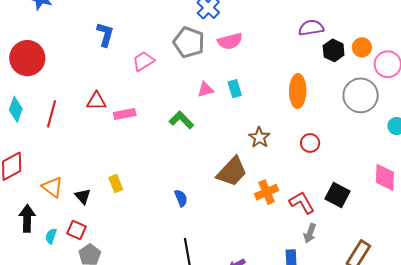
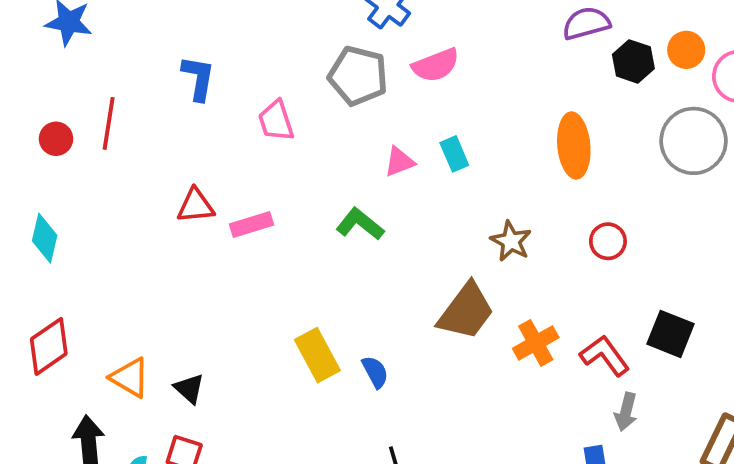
red circle: (27, 58) -> (56, 139), size x0.5
pink trapezoid: (143, 61) -> (276, 121), turned -70
red line: (51, 114) -> (109, 123), moved
yellow rectangle: (116, 184) -> (317, 355), moved, size x1.5

